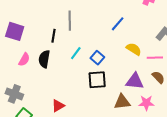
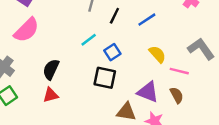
black line: (53, 36) -> (114, 16), moved
pink semicircle: (24, 59) -> (27, 30), size x1.6
black semicircle: (44, 59) -> (51, 69), moved

